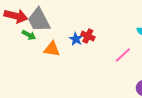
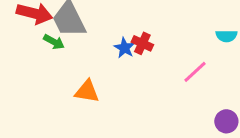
orange triangle: (52, 49) -> (87, 91), moved

